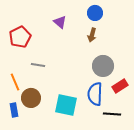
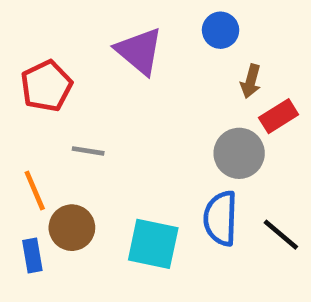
purple triangle: (60, 22) -> (139, 51), size x1.6
brown arrow: (92, 35) -> (251, 81), moved
red rectangle: (120, 86) -> (279, 116), moved
black line: (112, 114) -> (281, 235), moved, turned 36

